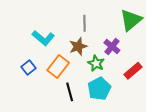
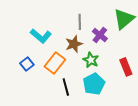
purple cross: (112, 46) -> (100, 35), moved
red rectangle: (133, 71) -> (126, 67), turned -72

